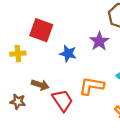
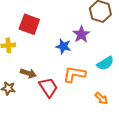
blue star: (68, 54) -> (63, 46), moved

